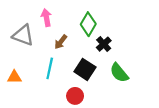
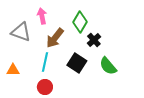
brown arrow: (61, 42) -> (55, 38), size x1.5
red circle: (75, 96) -> (45, 87), moved

